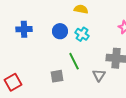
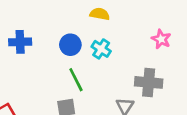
green line: (74, 61) -> (76, 80), moved

